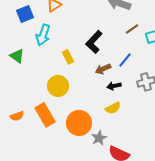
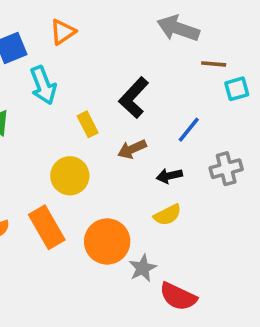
brown line: (132, 29) -> (214, 64), moved, turned 40
cyan arrow: (43, 35) -> (43, 85), turned -40
brown arrow: (103, 69) -> (132, 149), moved

